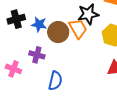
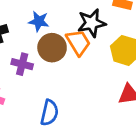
blue star: (39, 24) -> (39, 21), moved
purple cross: (37, 55) -> (22, 64), moved

